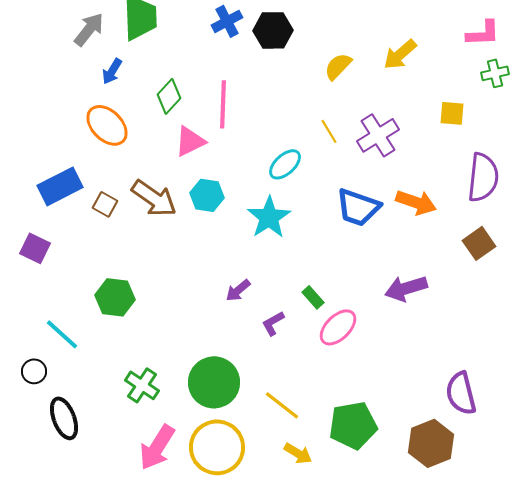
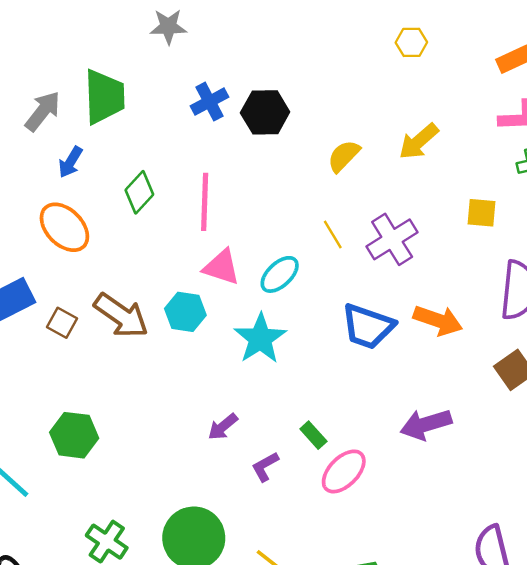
pink triangle: (190, 141) -> (222, 267), moved, turned 44

